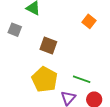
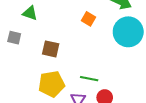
yellow pentagon: (45, 79) -> (52, 84), turned -30

